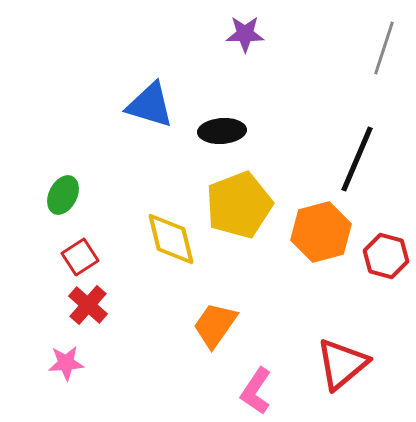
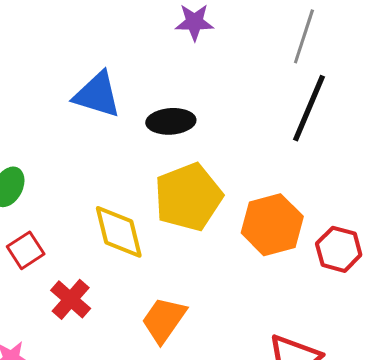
gray line: (384, 48) -> (304, 36), moved
black line: (357, 159) -> (309, 108), moved
red cross: (88, 305) -> (71, 299), moved

